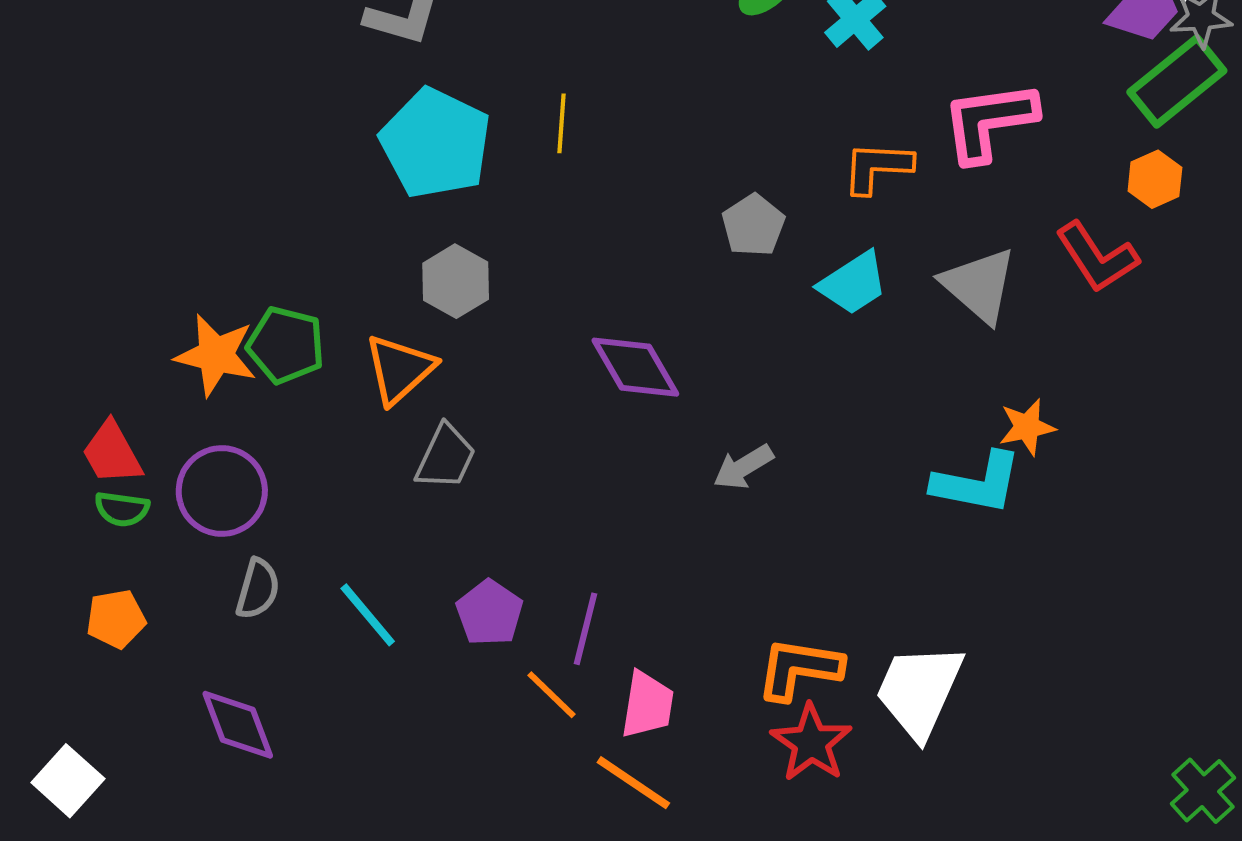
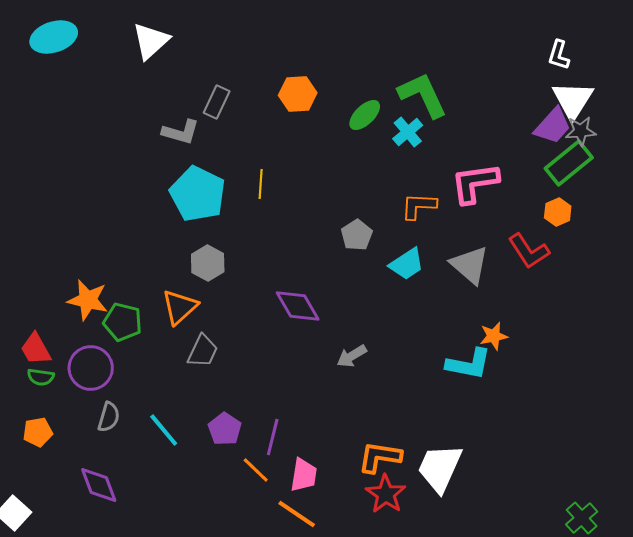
green pentagon: (286, 345) -> (123, 322), moved

